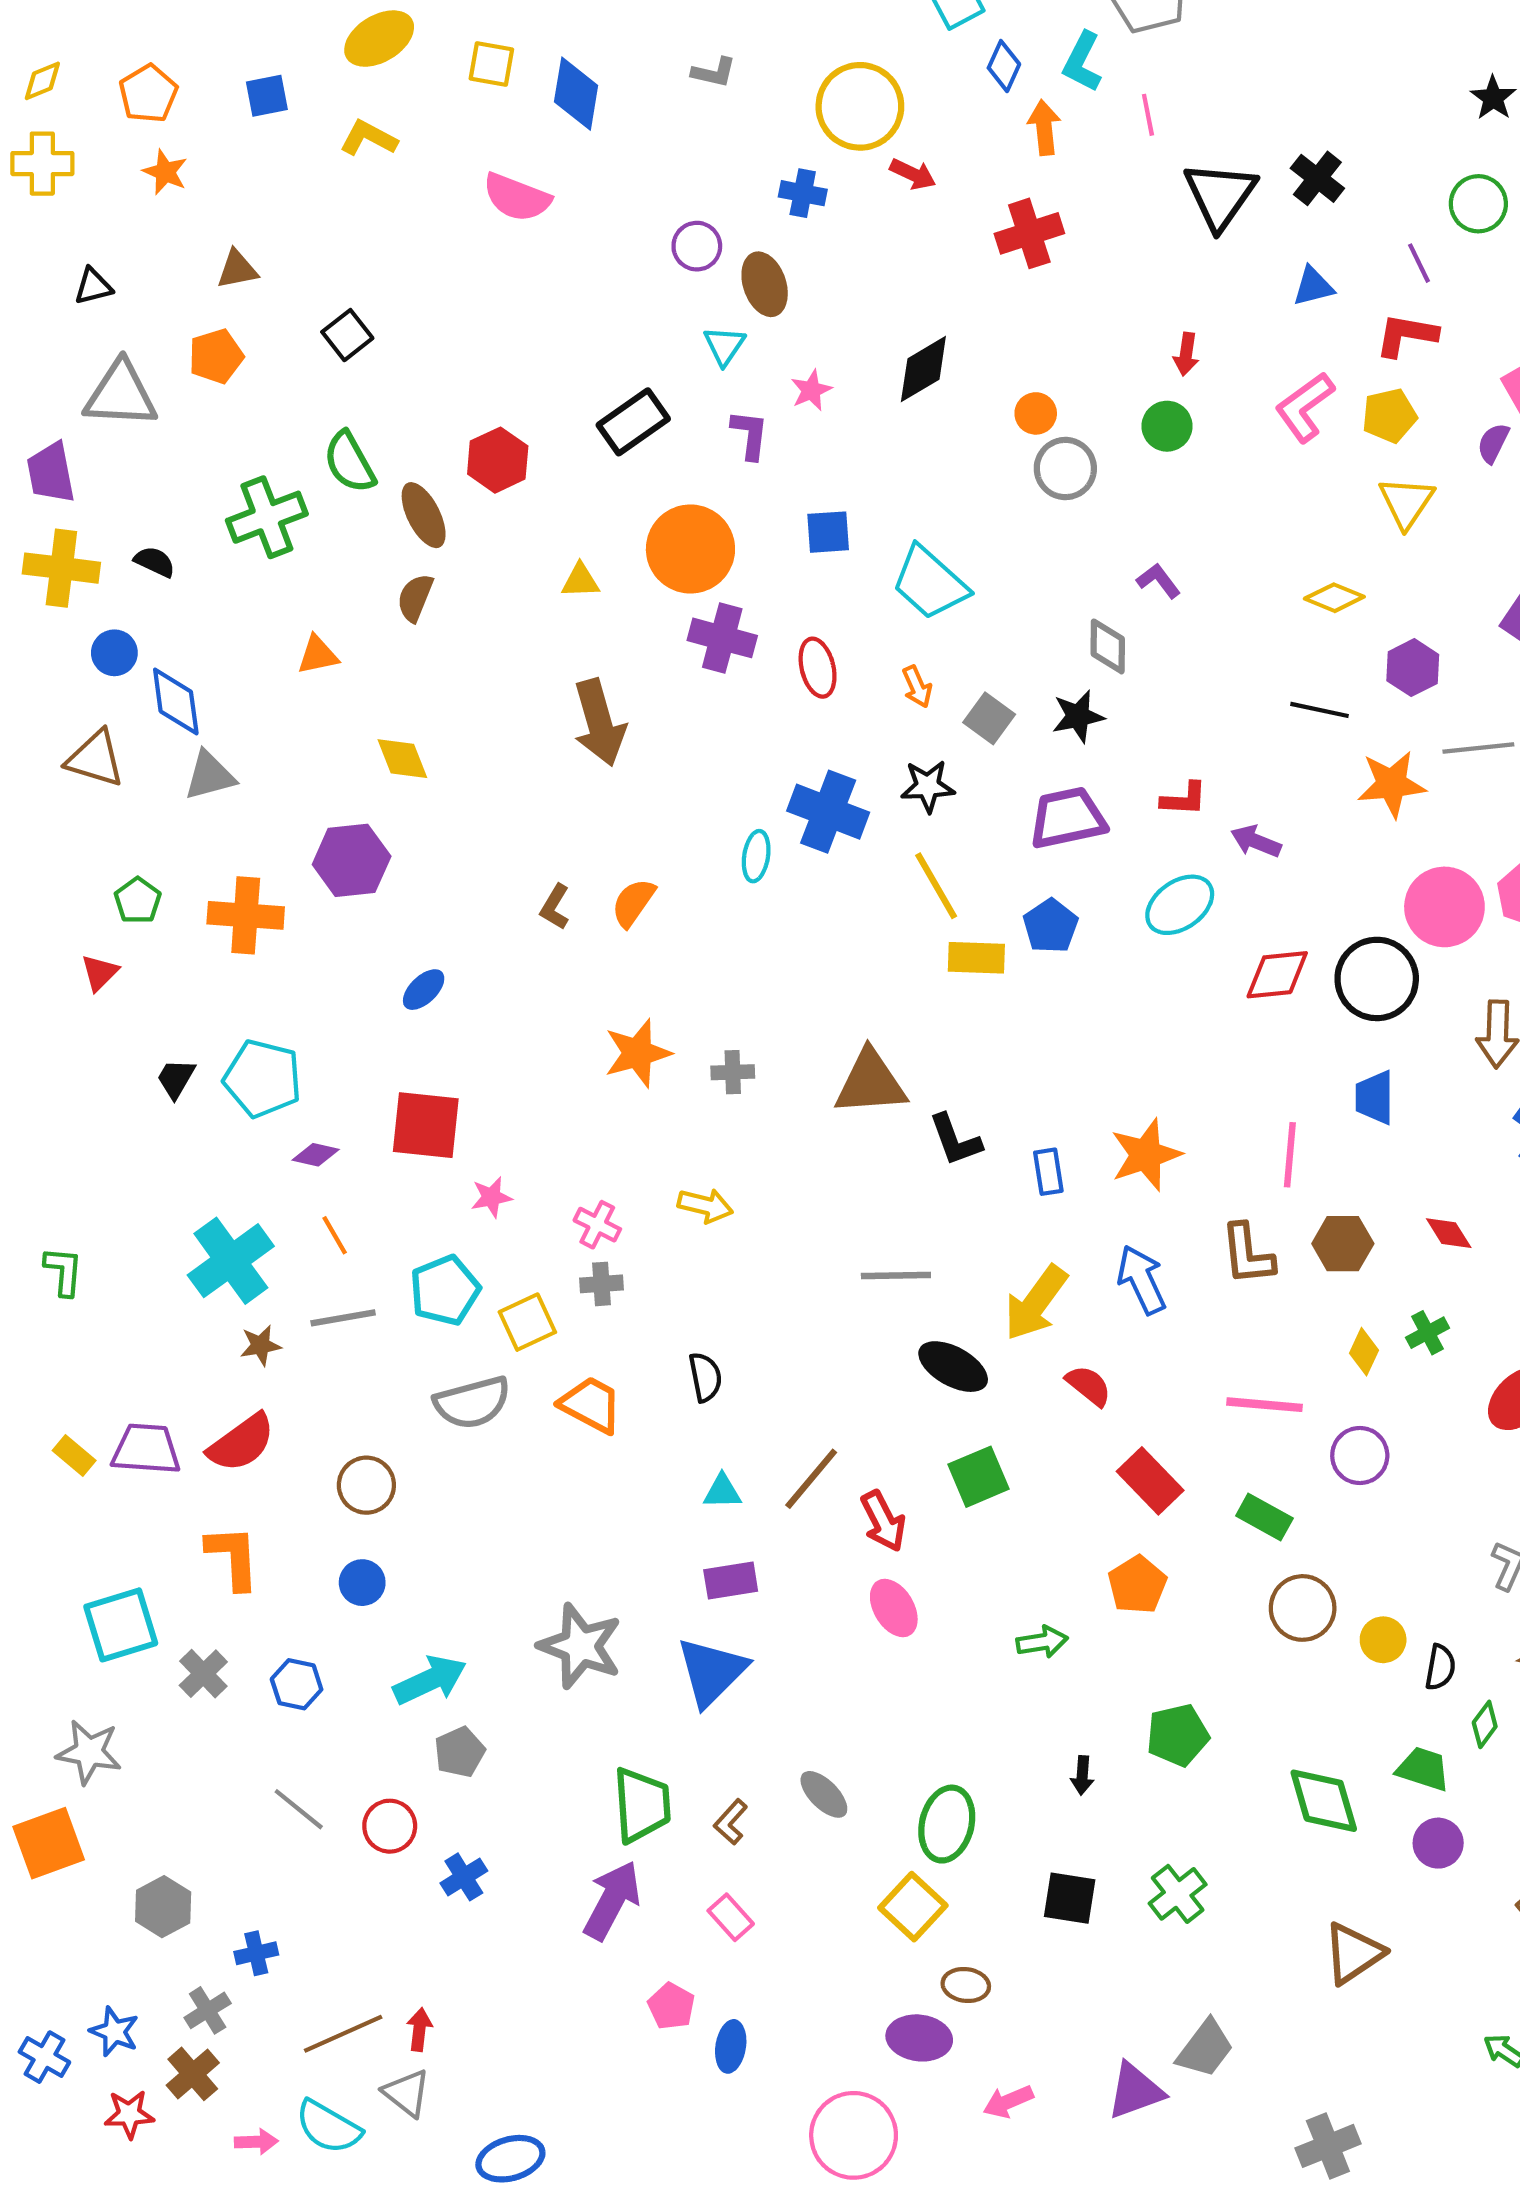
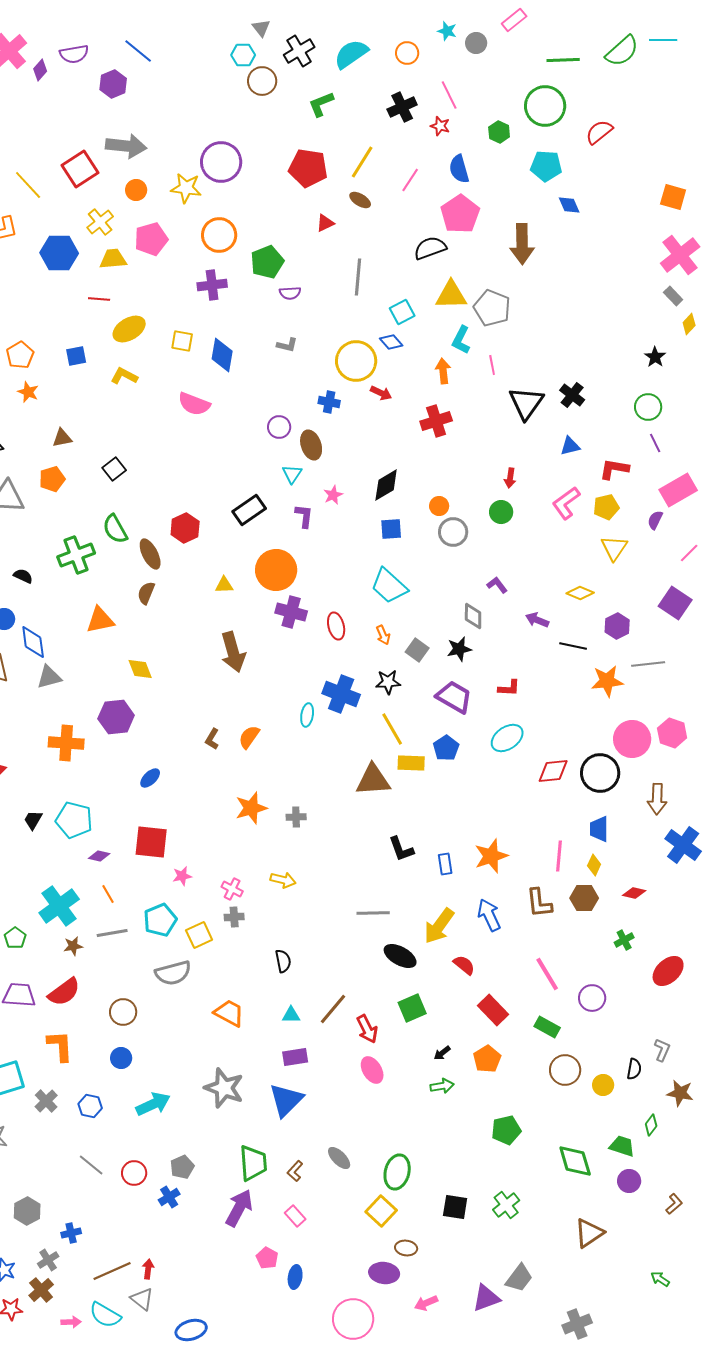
blue diamond: (1004, 66) -> (391, 342), moved, turned -65
purple line: (1419, 263) -> (655, 443), moved
blue square: (828, 532) -> (391, 529), moved
orange triangle: (318, 655) -> (100, 620), size x1.4
purple trapezoid: (1067, 818) -> (454, 697), turned 42
purple arrow: (1256, 841) -> (537, 620), moved
green pentagon: (138, 901) -> (15, 938), moved
brown triangle: (870, 1083) -> (373, 780), moved
red diamond: (1449, 1233) -> (634, 893), turned -45
yellow diamond: (1364, 1352) -> (594, 865), moved
orange trapezoid: (591, 1405) -> (229, 1013), moved
pink line: (1264, 1405) -> (547, 974), turned 54
black semicircle: (1440, 1667) -> (634, 1069), moved
gray pentagon: (460, 1752) -> (182, 1167), moved
black arrow: (1082, 1775) -> (442, 1053), moved, turned 48

